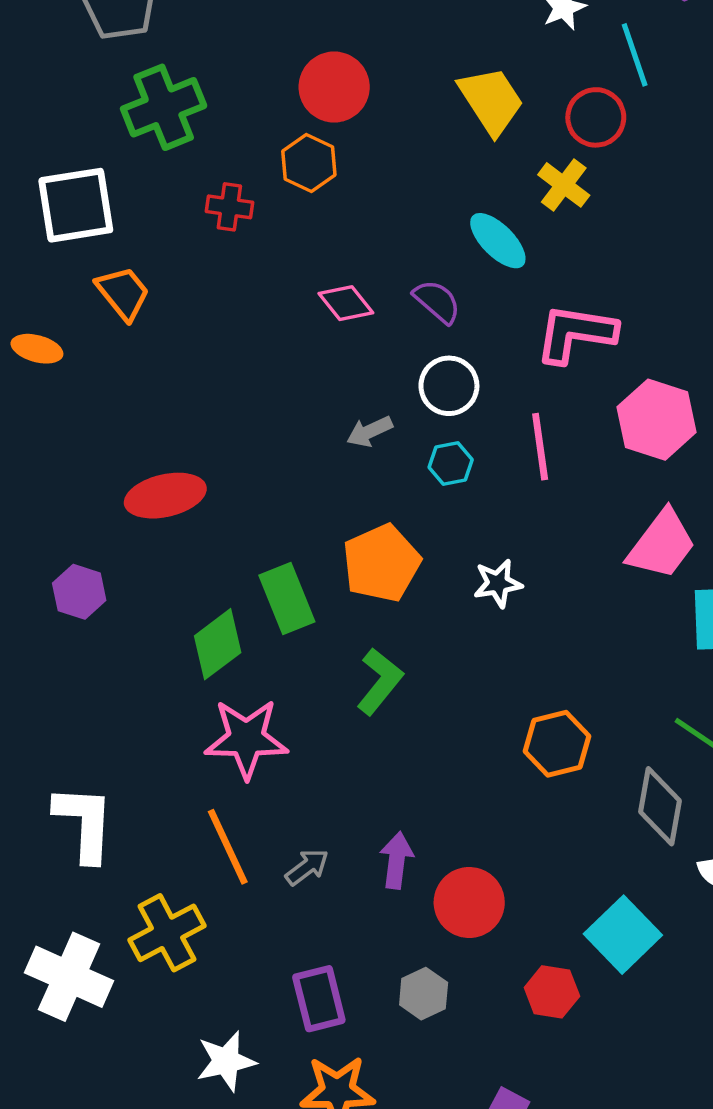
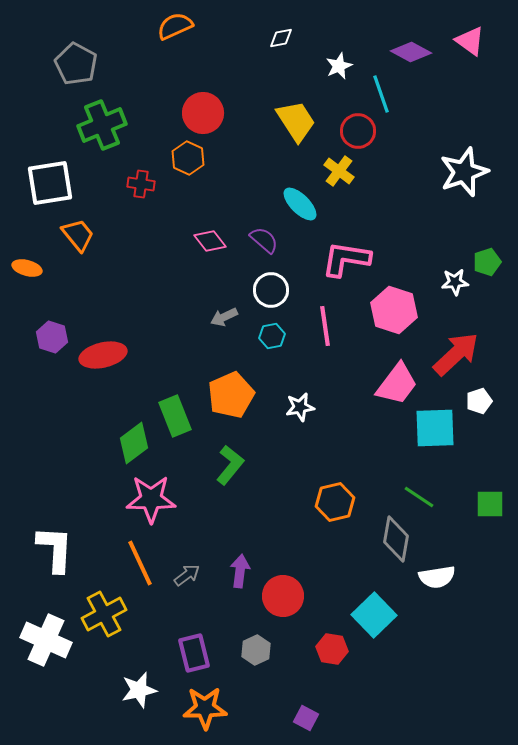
purple hexagon: (79, 592) -> (52, 337), moved

